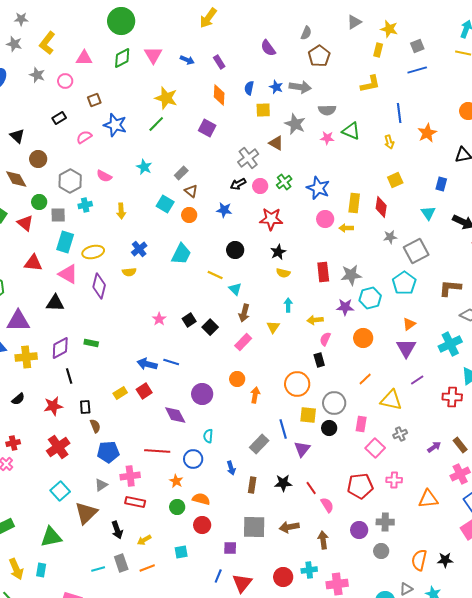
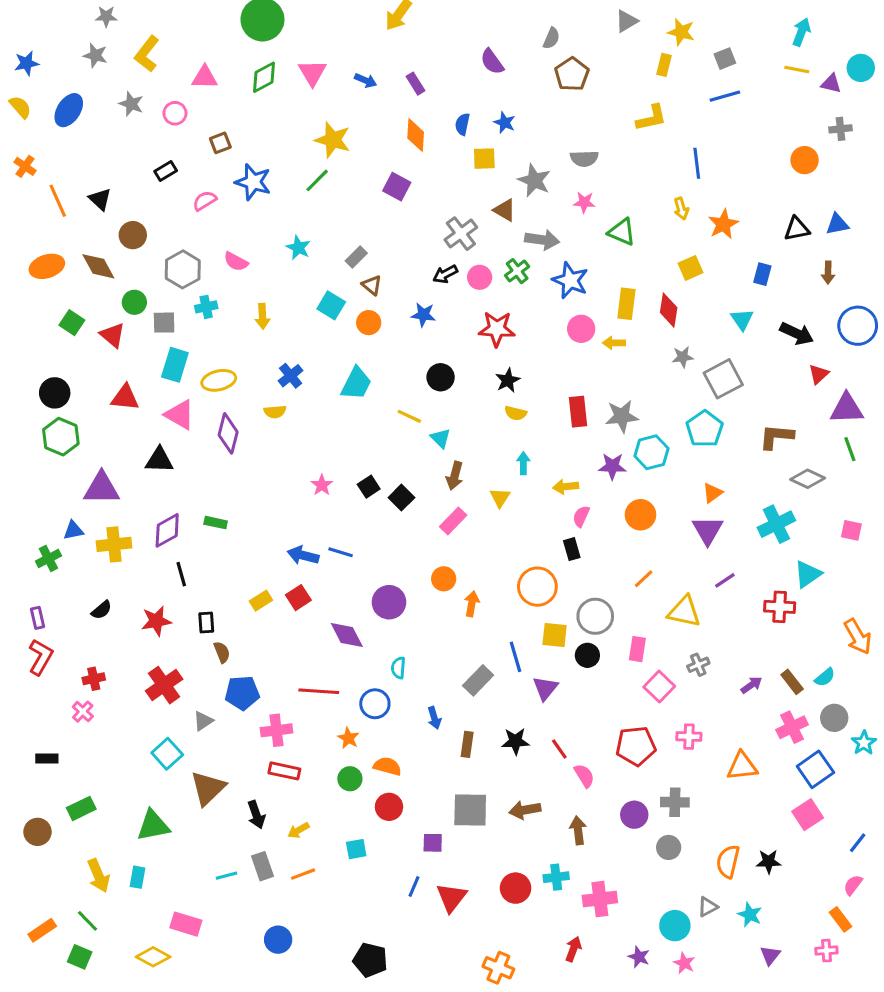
gray arrow: (300, 87) -> (542, 240), moved
green triangle: (351, 131) -> (622, 232), moved
orange star: (427, 133) -> (723, 224), moved
gray triangle: (101, 485) -> (203, 721), moved

